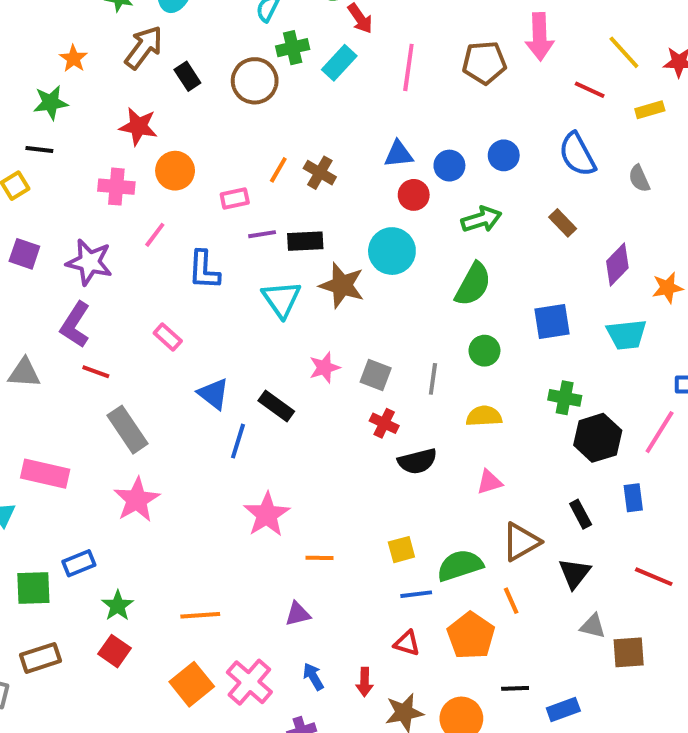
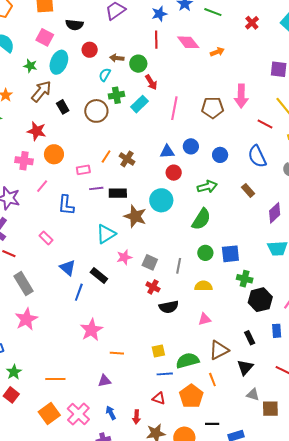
blue circle: (449, 166) -> (191, 146), moved
cyan triangle: (281, 299) -> (106, 234), moved, turned 30
blue square: (552, 322) -> (230, 254), moved

